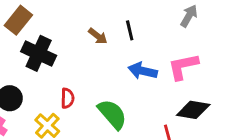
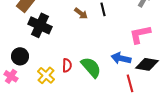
blue arrow: (143, 71) -> (121, 58), moved
red semicircle: (68, 98) -> (67, 65), moved

